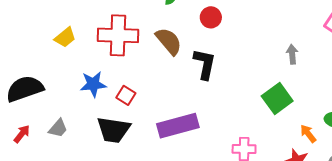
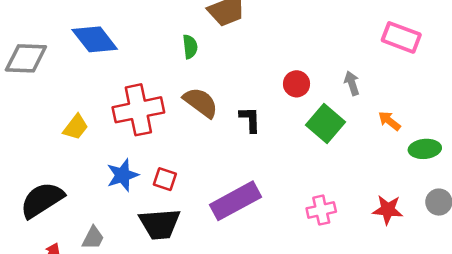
red circle: (211, 17) -> (296, 84), moved
black L-shape: (205, 64) -> (250, 120), size x0.7
green square: (277, 98) -> (325, 123), moved
orange arrow: (308, 134) -> (389, 121), moved

